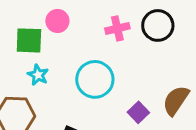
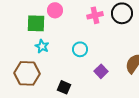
cyan circle: (95, 79) -> (80, 49), size x0.6
purple square: (138, 112) -> (101, 71), moved

